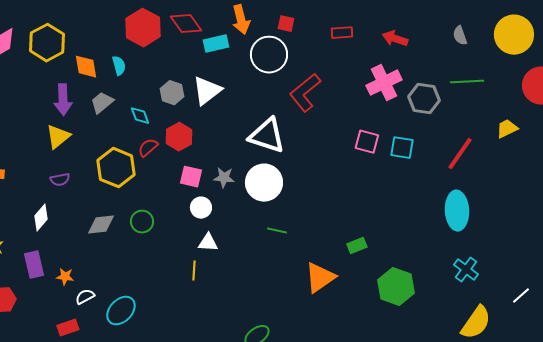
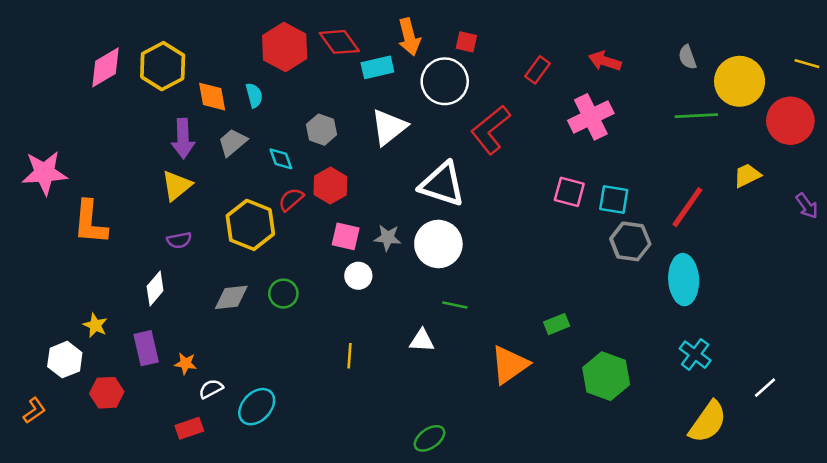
red rectangle: (342, 33) -> (538, 70), moved, turned -50
yellow circle: (514, 35) -> (740, 81), moved
white triangle: (207, 91) -> (389, 127), moved
gray hexagon: (424, 99) -> (630, 241), moved
white triangle: (208, 243) -> (422, 341), moved

